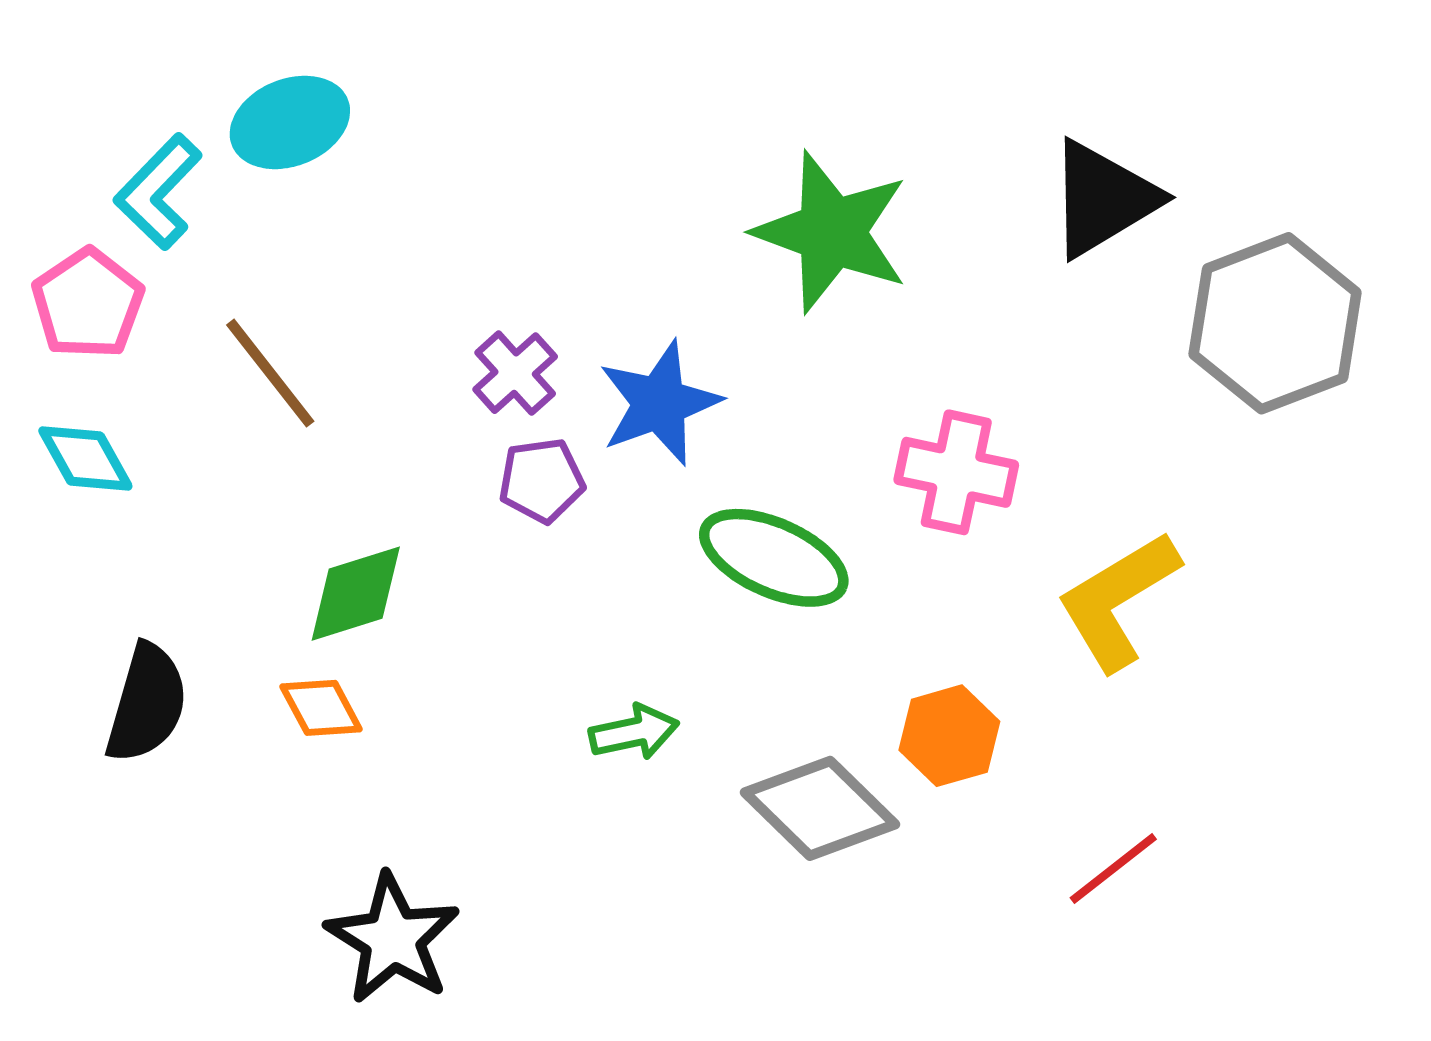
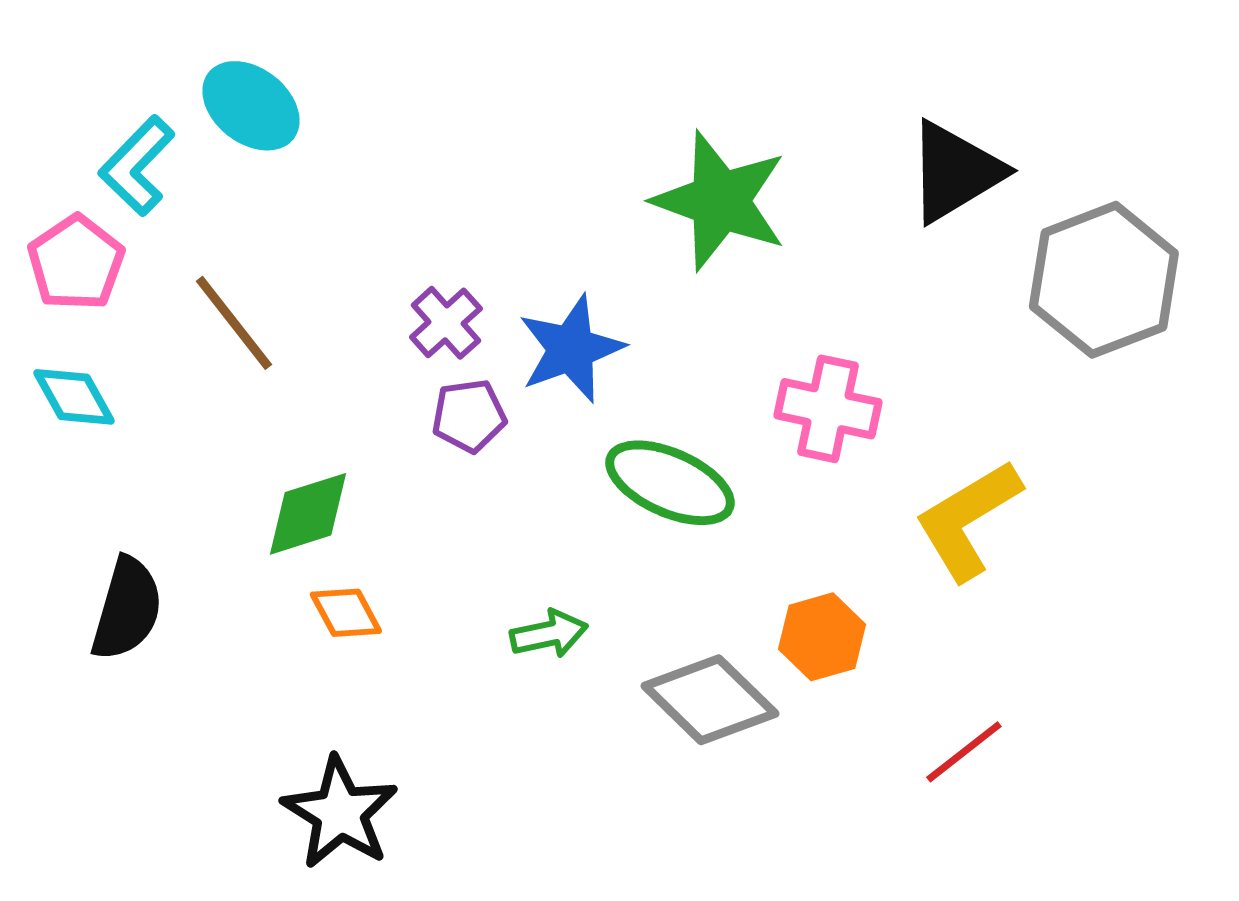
cyan ellipse: (290, 122) -> (251, 106), turned 60
orange diamond: (321, 708) -> (346, 613), moved

